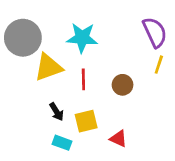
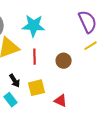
yellow line: (159, 65) -> (91, 46), turned 40
cyan rectangle: (62, 143) -> (11, 100), moved, turned 32

